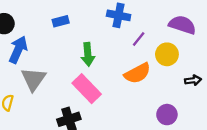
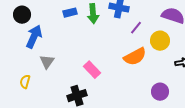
green arrow: (88, 54) -> (93, 14), moved
gray triangle: (34, 79) -> (47, 62), size x0.7
pink rectangle: (87, 89) -> (92, 70), size x0.7

